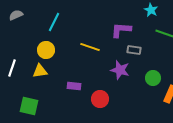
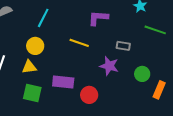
purple L-shape: (121, 30) -> (98, 18), moved
purple rectangle: (74, 86) -> (63, 82), size x1.5
green square: (29, 106) -> (32, 93), moved

